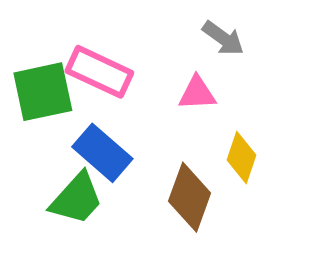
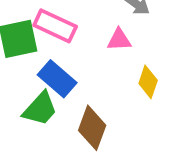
brown diamond: (190, 197) -> (92, 128), moved

